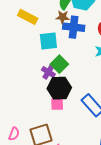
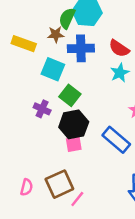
brown star: (63, 17) -> (56, 35), moved
cyan square: (48, 41) -> (53, 69), turned 36
purple cross: (48, 72) -> (42, 109), moved

